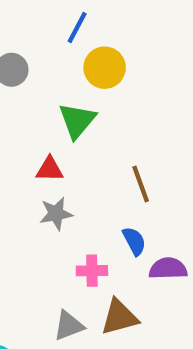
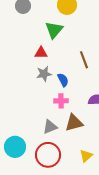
blue semicircle: (134, 241) -> (63, 80), moved

